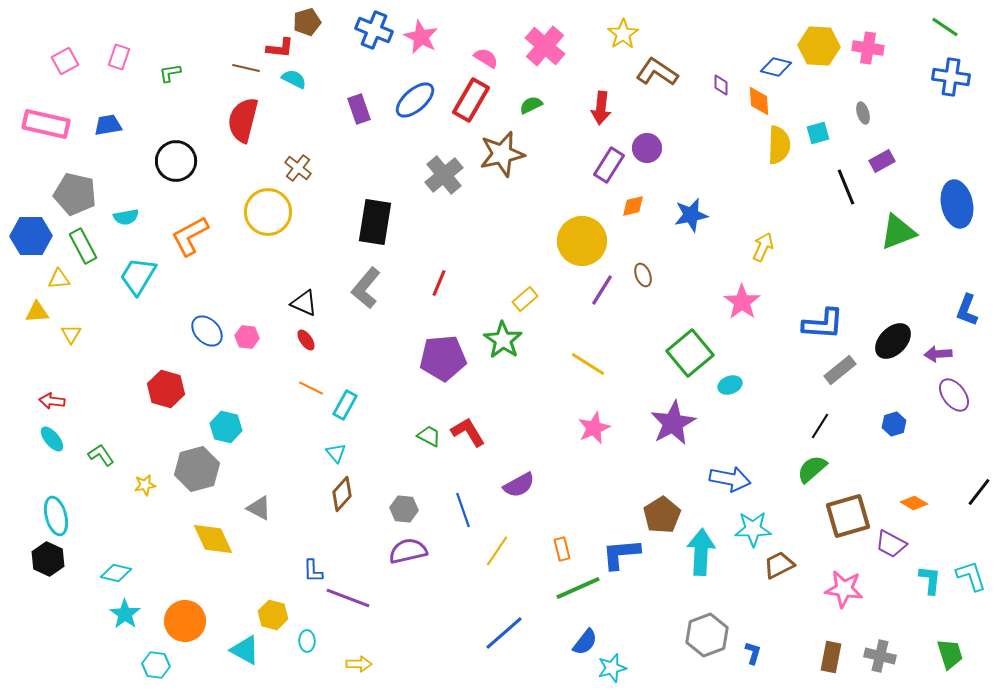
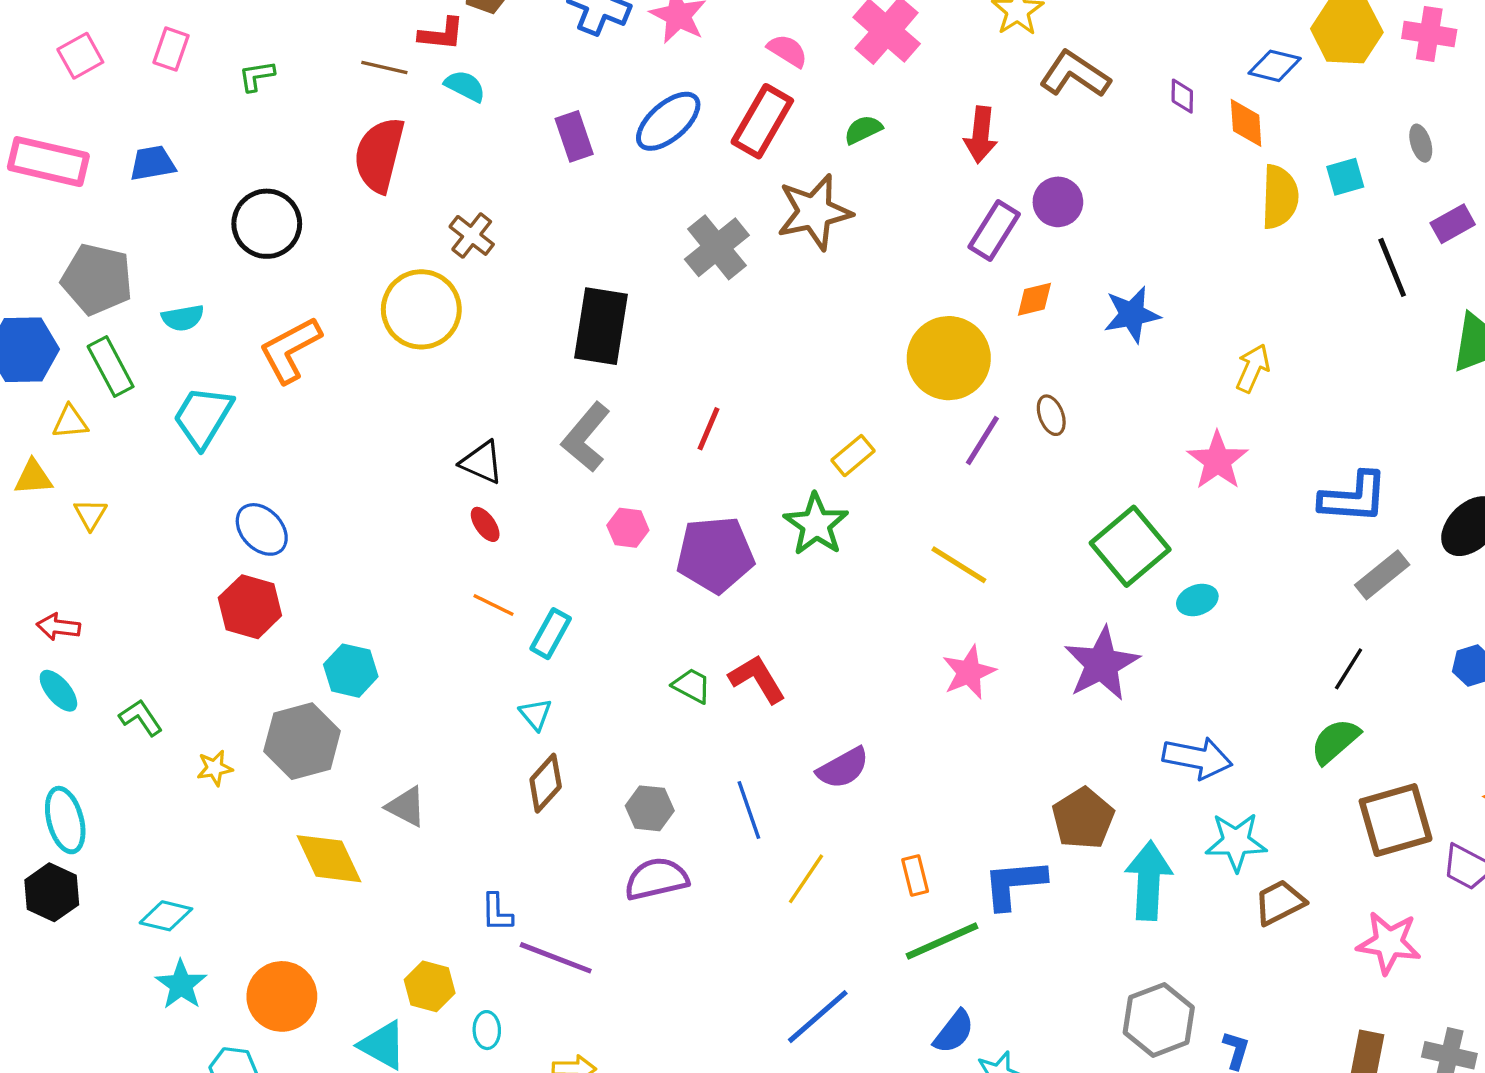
blue ellipse: (207, 331) -> (262, 529), moved
pink hexagon: (247, 337) -> (628, 528), moved

